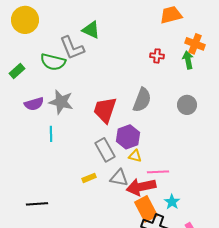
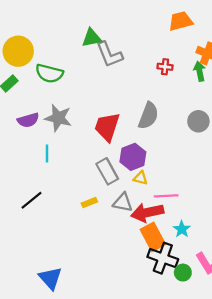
yellow circle: (25, 20) -> (18, 51), moved
green triangle: (91, 30) -> (92, 38), turned -36
gray L-shape: (72, 48) -> (109, 55), moved
black line: (37, 204) -> (32, 200), moved, turned -35

